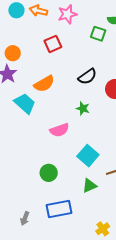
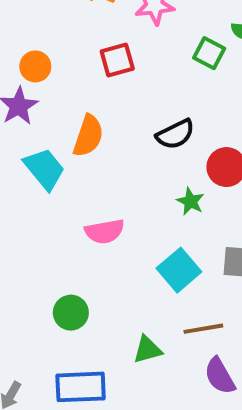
orange semicircle: (44, 84) -> (88, 136), turned -50
green star: (83, 108) -> (190, 201), moved
cyan square: (88, 156) -> (179, 270), moved

